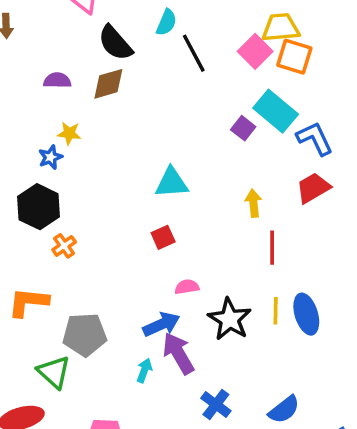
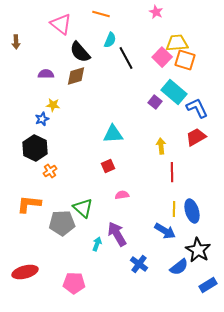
black star: (230, 319) -> (198, 250), moved
blue arrow: (161, 324) -> (165, 231), moved, turned 55
green triangle: (54, 372) -> (83, 208), moved

